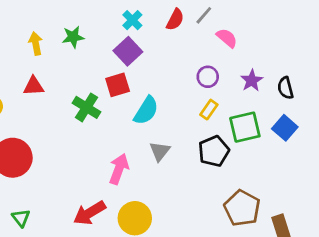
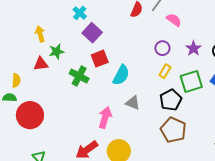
cyan cross: (132, 20) -> (80, 13), moved
green star: (73, 37) -> (57, 52), moved
purple square: (128, 51) -> (92, 33), moved
gray triangle: (160, 151) -> (133, 103), turned -42
brown pentagon: (242, 208) -> (173, 130), moved

